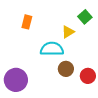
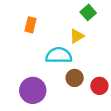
green square: (85, 17) -> (88, 12), moved
purple circle: (16, 80) -> (33, 90), moved

